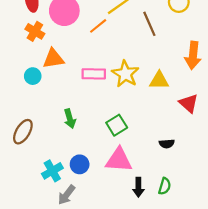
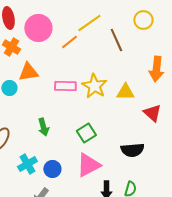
black semicircle: (167, 144) -> (132, 150), size x1.6
pink triangle: (119, 160) -> (88, 165), turned -32
cyan cross: (52, 171) -> (27, 164), moved

